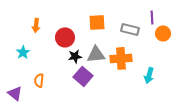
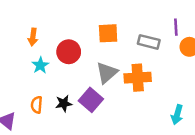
cyan star: (23, 52) -> (40, 65), moved
gray triangle: (96, 54) -> (107, 73), turned -36
black star: (75, 56) -> (64, 104), moved
cyan arrow: (149, 75) -> (177, 115), moved

